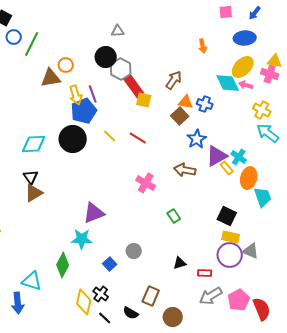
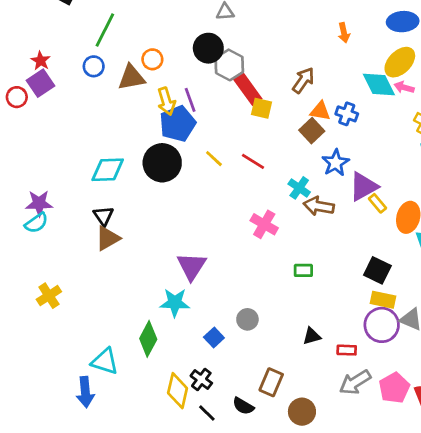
blue circle: (14, 37) -> (94, 66), moved
cyan cross: (239, 157) -> (299, 188), moved
purple triangle: (94, 213) -> (192, 266), turned -35
green rectangle: (174, 216) -> (303, 270), turned -56

